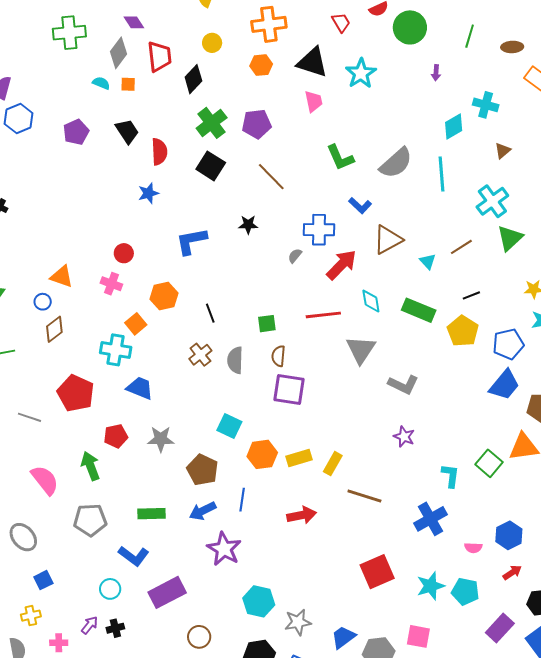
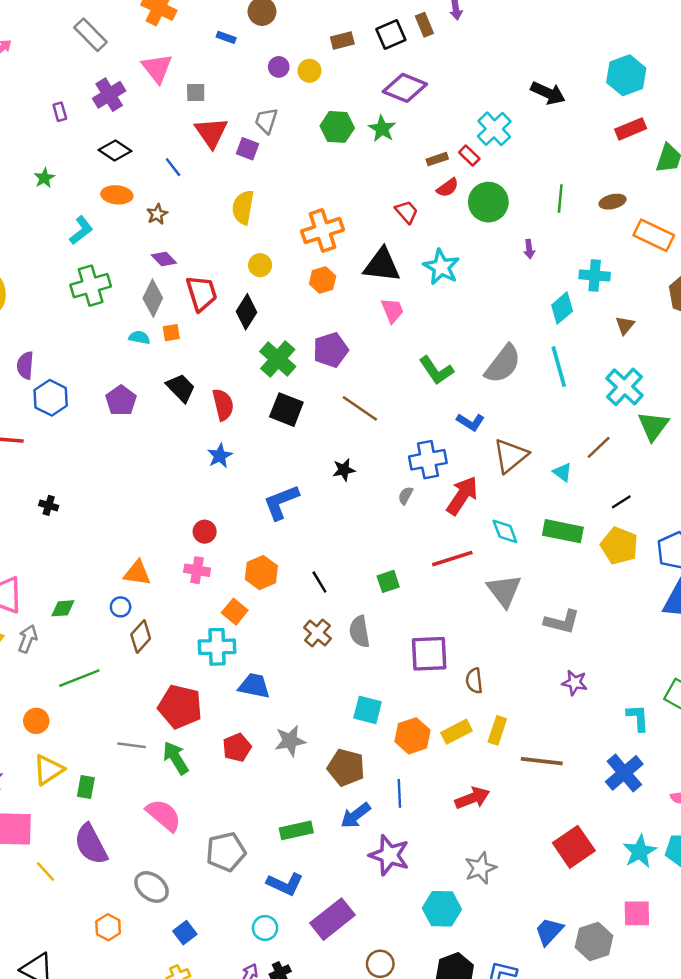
brown semicircle: (278, 356) -> (474, 681), moved
green arrow: (90, 466) -> (176, 758), moved
gray star: (298, 622) -> (480, 868), moved

